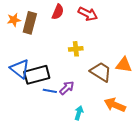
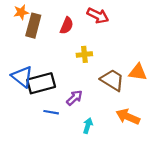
red semicircle: (58, 12) -> (67, 26), moved
orange star: (14, 20) -> (21, 12), moved
blue line: (50, 91) -> (51, 112), moved

